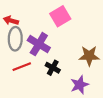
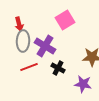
red arrow: (11, 21) -> (19, 24), turned -120
purple star: (80, 85) -> (83, 84), turned 30

